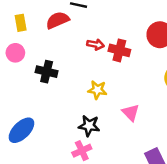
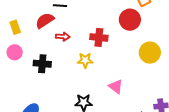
red arrow: (95, 45) -> (63, 37), moved
yellow star: (97, 90) -> (85, 60), moved

